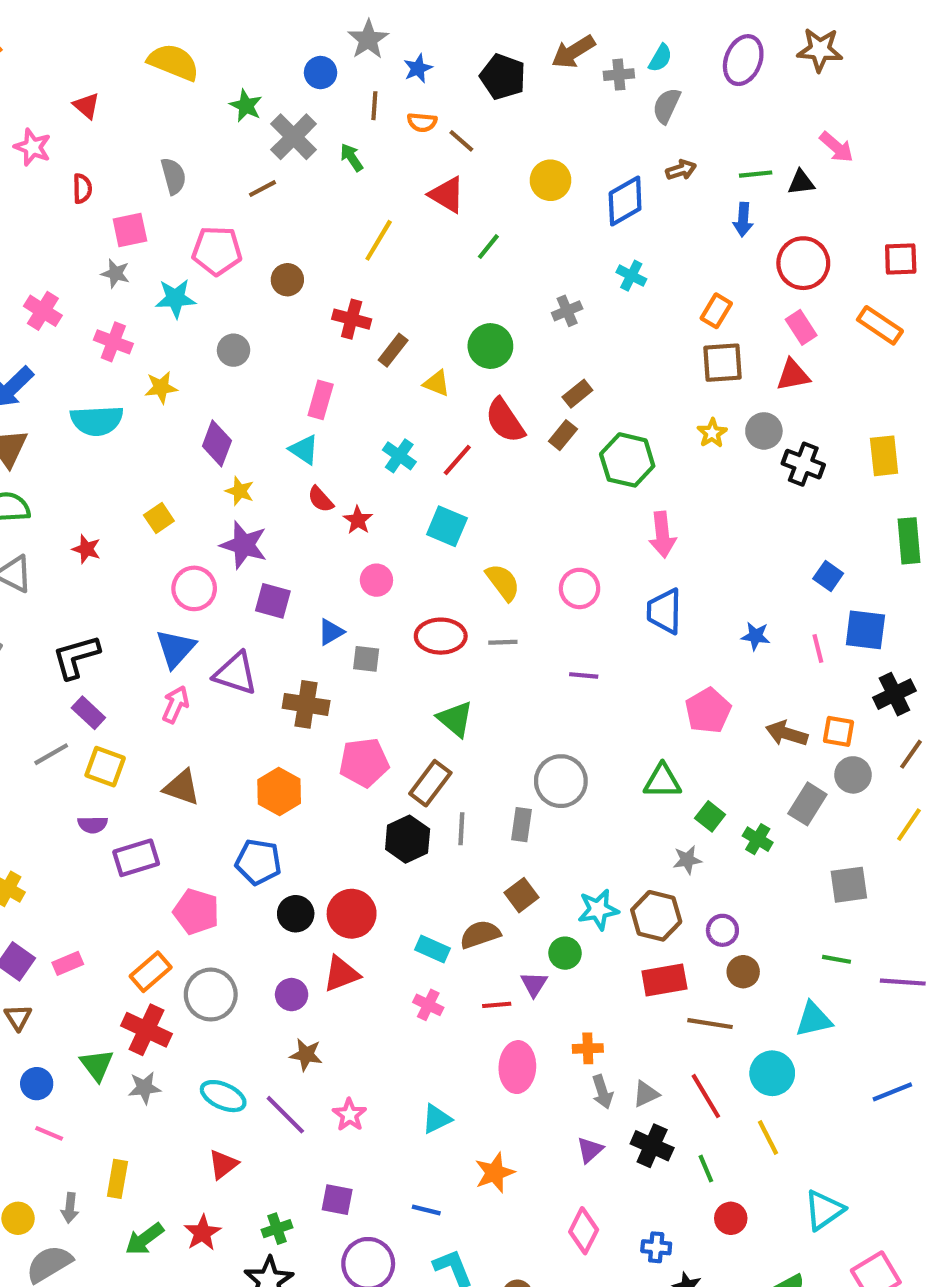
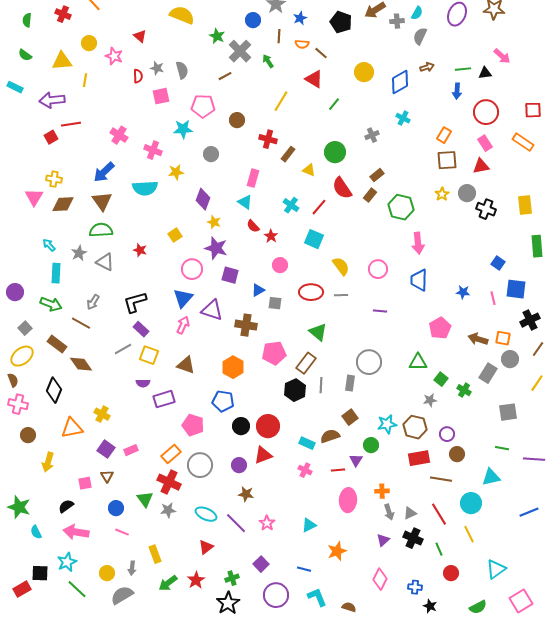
gray star: (115, 274) -> (157, 68), moved
yellow rectangle: (117, 1179) -> (155, 554), turned -30
purple square: (337, 1200) -> (261, 564), turned 35

